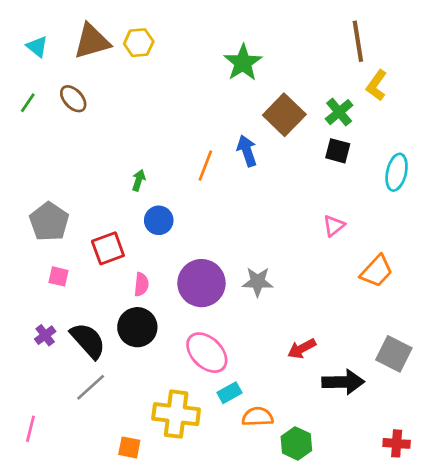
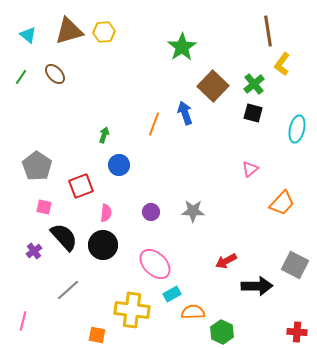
purple circle: (201, 283) -> (151, 212), size x0.5
black semicircle: (88, 341) -> (64, 237), moved

